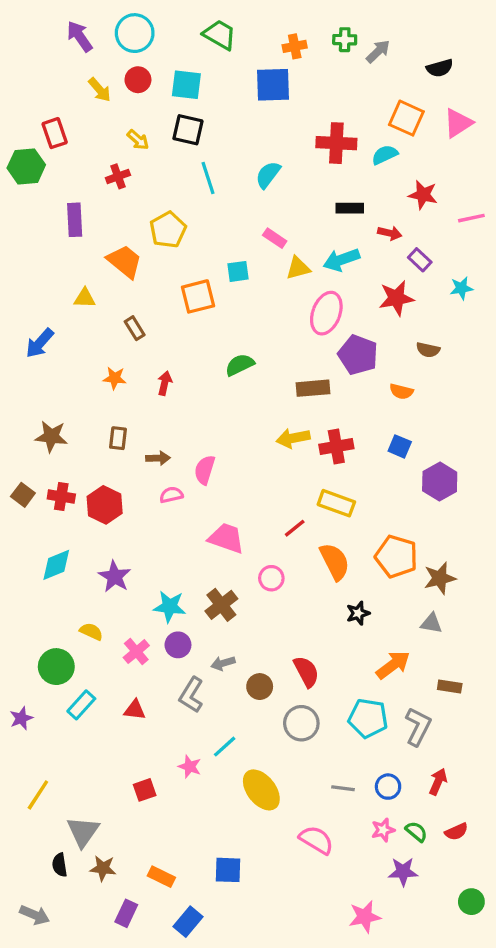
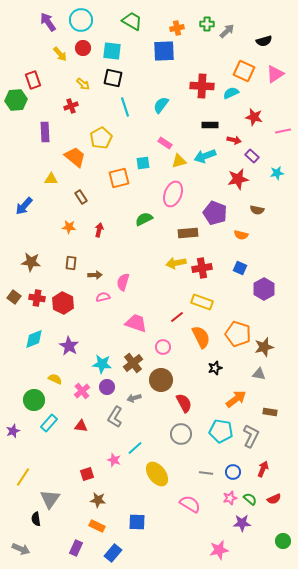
pink ellipse: (326, 313) -> (173, 194), moved
brown circle: (260, 687) -> (161, 380), moved, size x1.5
brown star: (103, 868) -> (98, 500), moved

